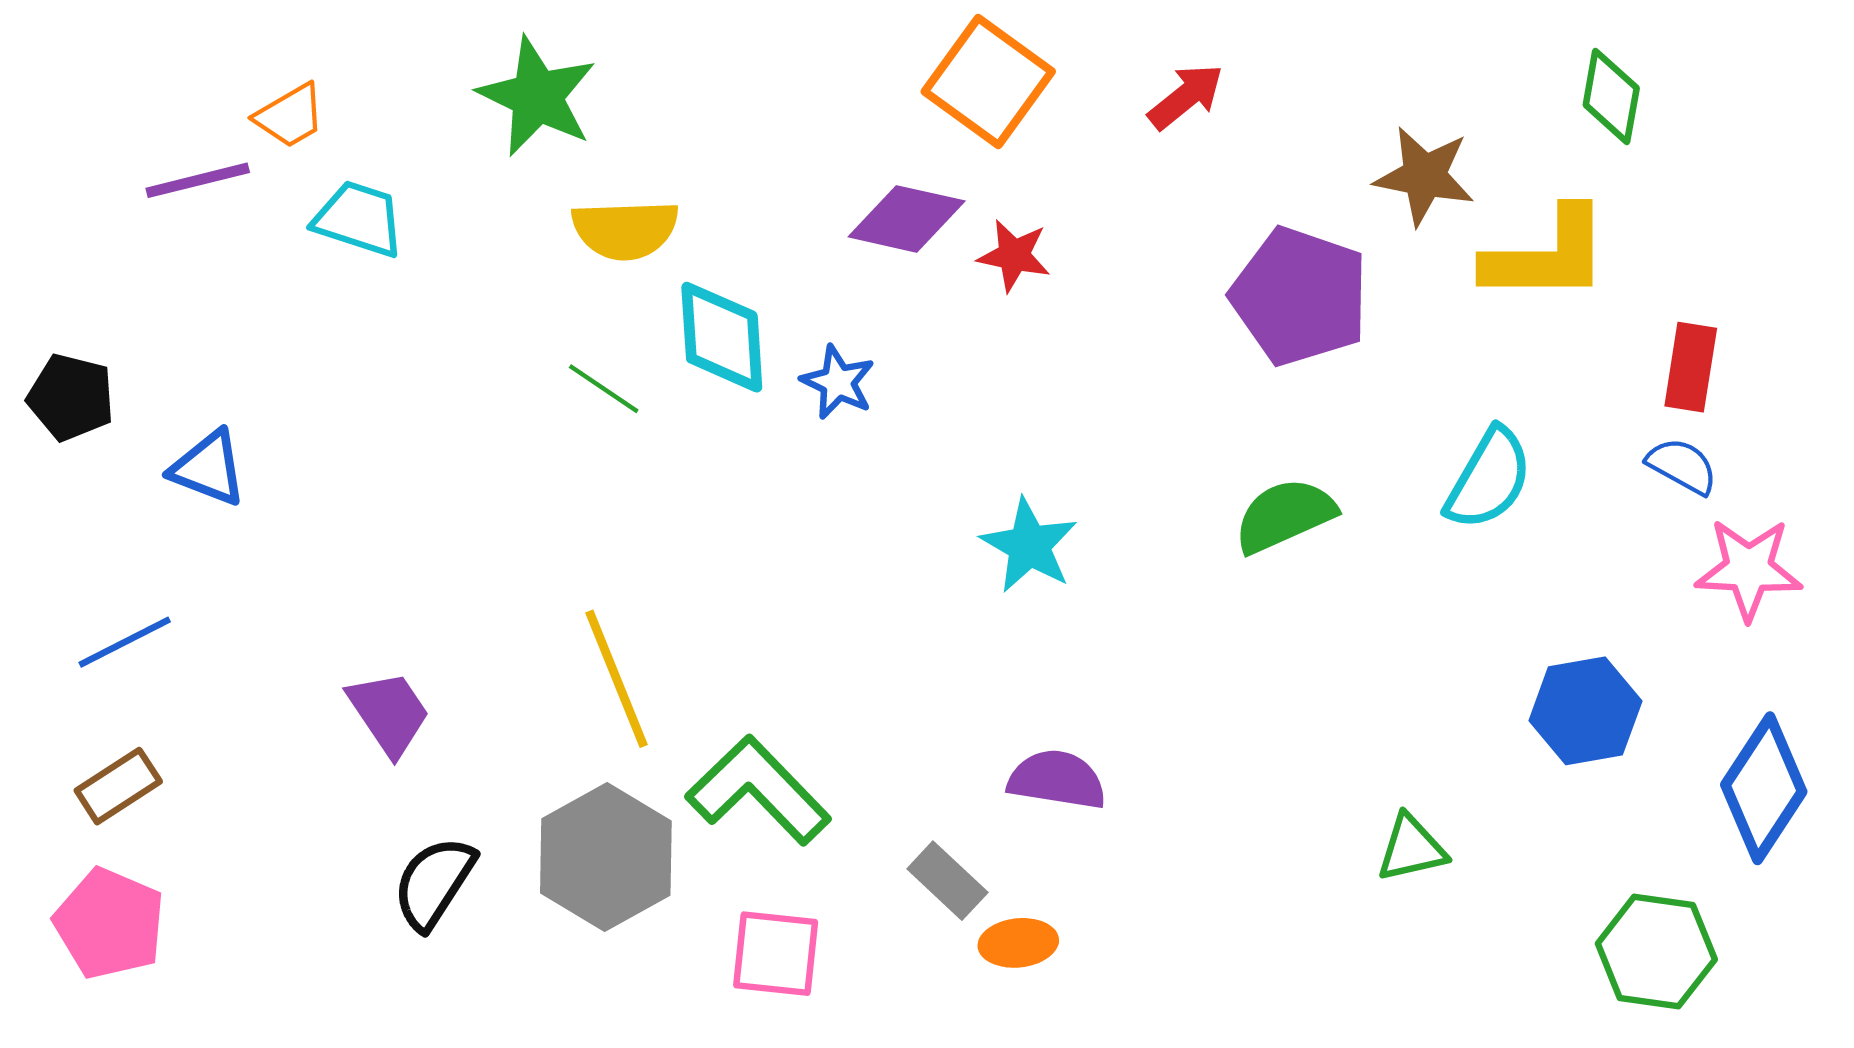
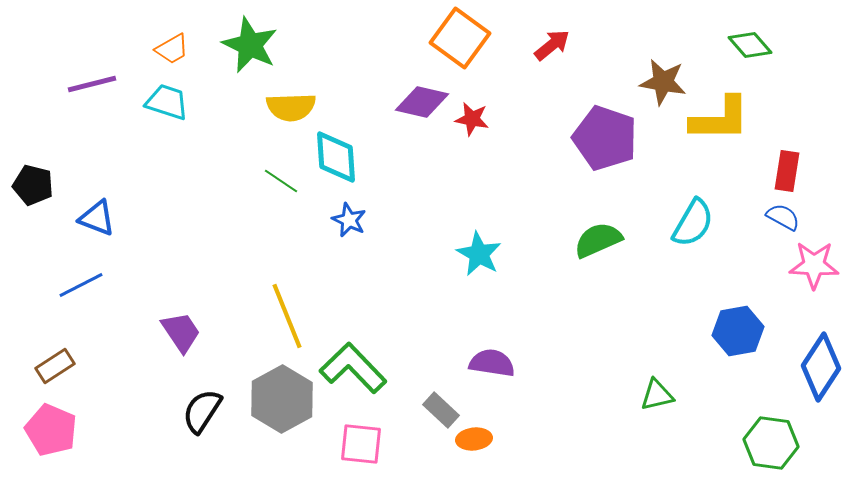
green diamond: (1611, 96) -> (750, 45), turned -51
orange trapezoid: (290, 116) -> (172, 49), moved
blue star: (838, 382) -> (349, 220), moved
blue line: (125, 642) -> (81, 285), moved

